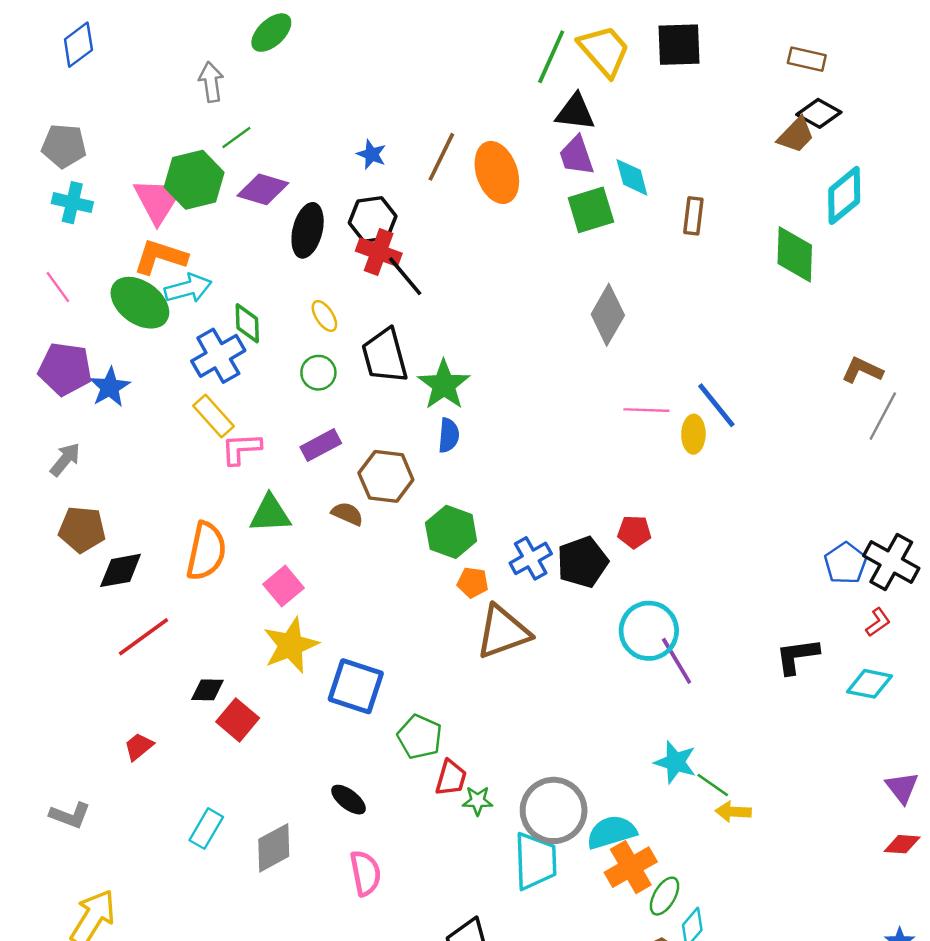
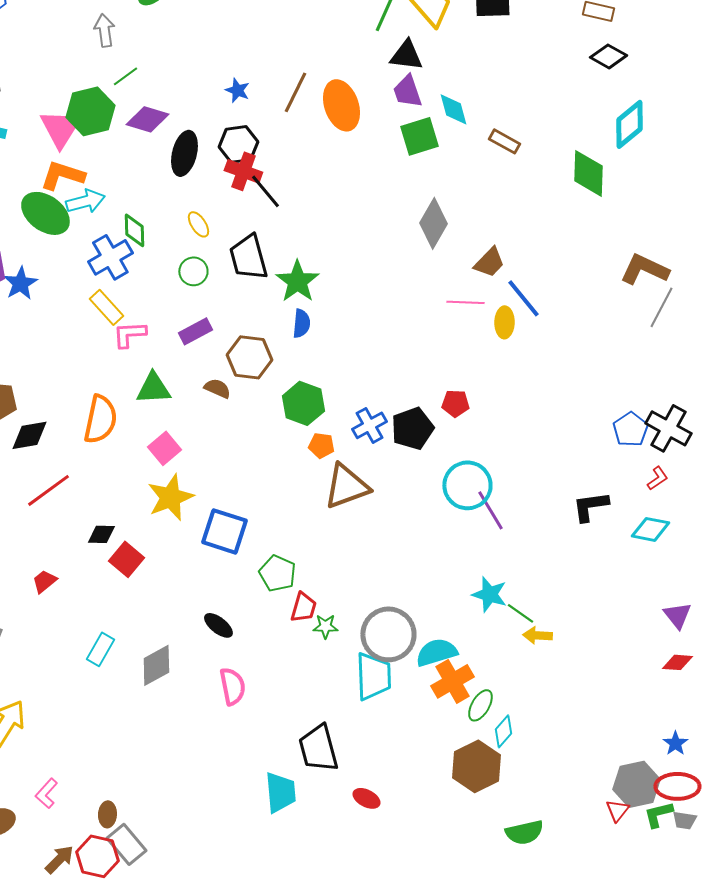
brown trapezoid: (796, 135) -> (489, 262), moved
brown rectangle: (693, 216) -> (504, 141), turned -68
brown L-shape: (862, 370) -> (644, 269), size x1.4

